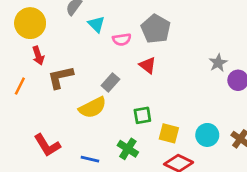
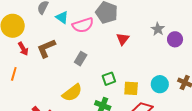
pink semicircle: (122, 39) -> (83, 25), size x1.5
red triangle: (148, 65) -> (123, 39), moved, turned 40
brown L-shape: (60, 77) -> (46, 48), moved
yellow semicircle: (93, 108) -> (72, 93), moved

